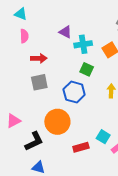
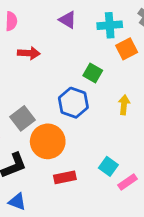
cyan cross: (83, 44) -> (110, 25), moved
gray square: (39, 82) -> (22, 118), moved, turned -30
red rectangle: (81, 147) -> (65, 177), moved

